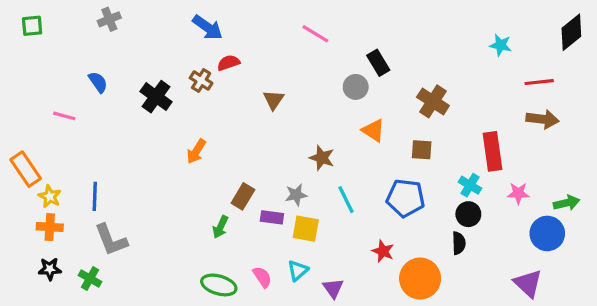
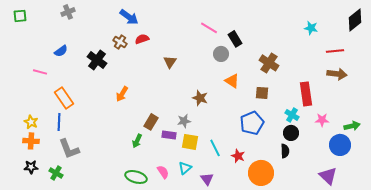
pink line: (315, 34) -> (209, 28), moved
brown cross: (201, 80) -> (120, 42), moved
blue semicircle: (98, 82) -> (61, 51), turned 88
orange rectangle: (26, 169) -> (64, 98), moved
blue pentagon: (406, 198) -> (252, 123), turned -30
cyan line: (346, 200) -> (215, 148), moved

